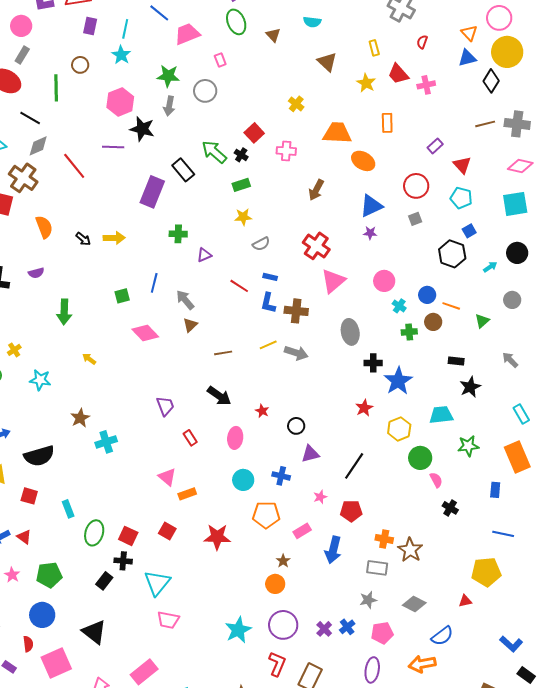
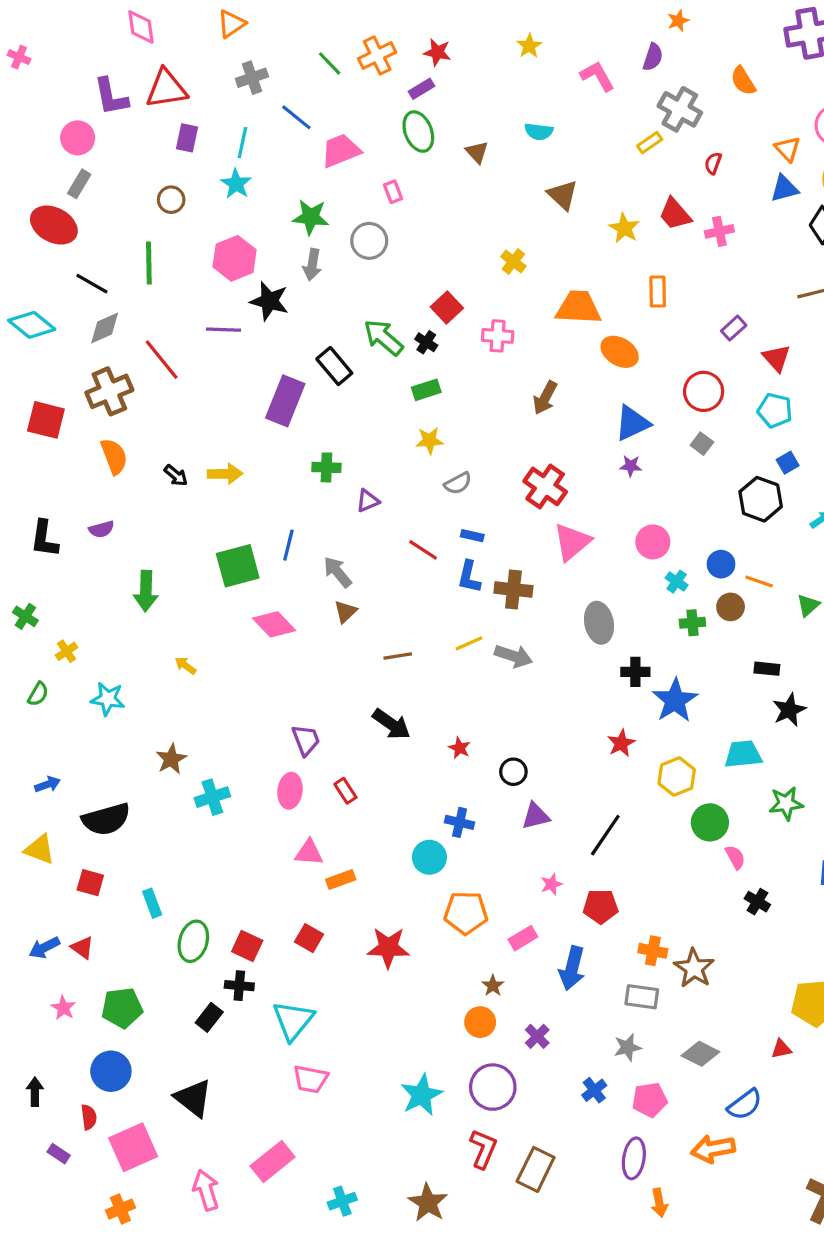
yellow rectangle: (374, 48) -> (650, 143), moved, turned 70
green line: (56, 88) -> (149, 263), moved
brown cross: (23, 178) -> (109, 391), moved, turned 32
gray square: (415, 219) -> (702, 444), turned -32
green square: (122, 296) -> (238, 566), size x1.8
pink ellipse: (235, 438) -> (290, 791), moved
blue cross: (281, 476) -> (460, 822), moved
pink triangle: (167, 477) -> (309, 853), turned -36
purple cross: (324, 629) -> (537, 1036), moved

